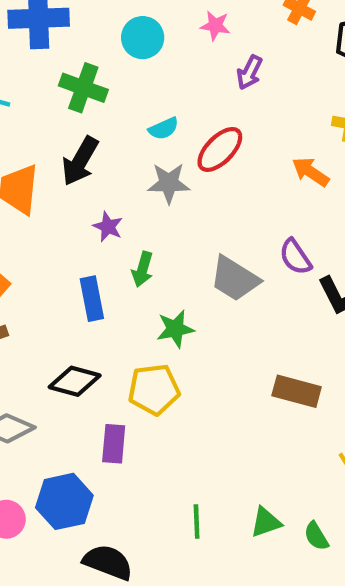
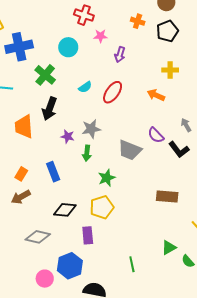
green cross: (83, 88) -> (45, 75), turned 30
gray star: (169, 183) -> (91, 129), moved
blue rectangle: (92, 299) -> (53, 172), moved
green triangle: (266, 522) -> (169, 248), moved

